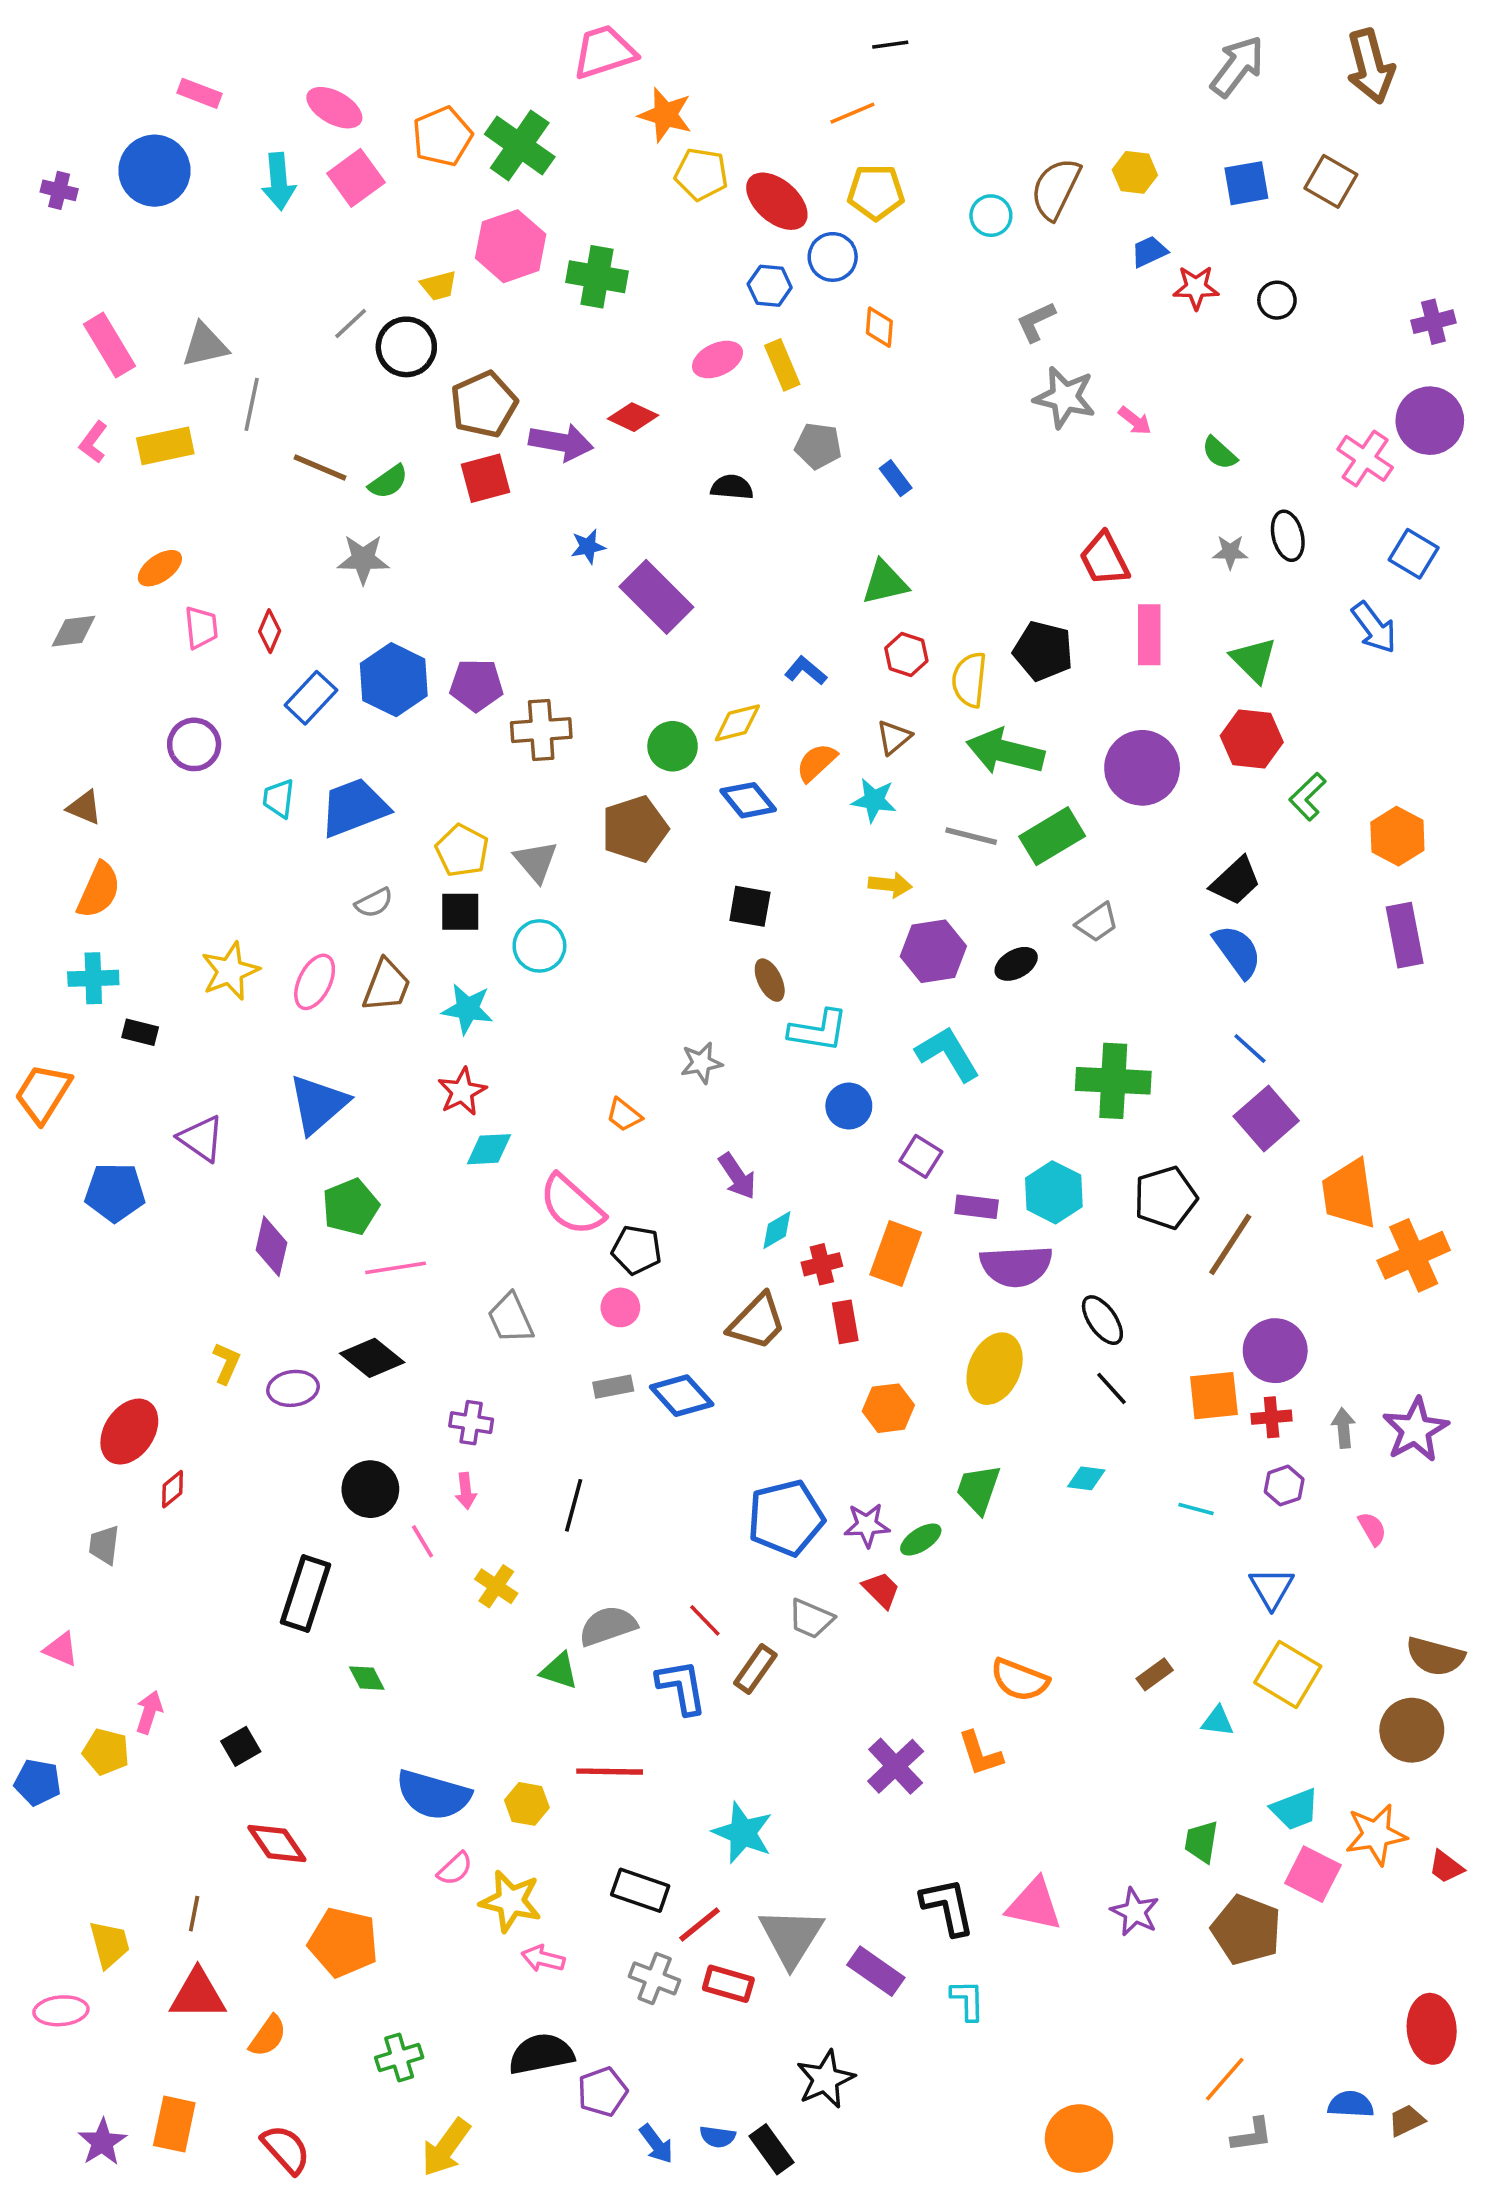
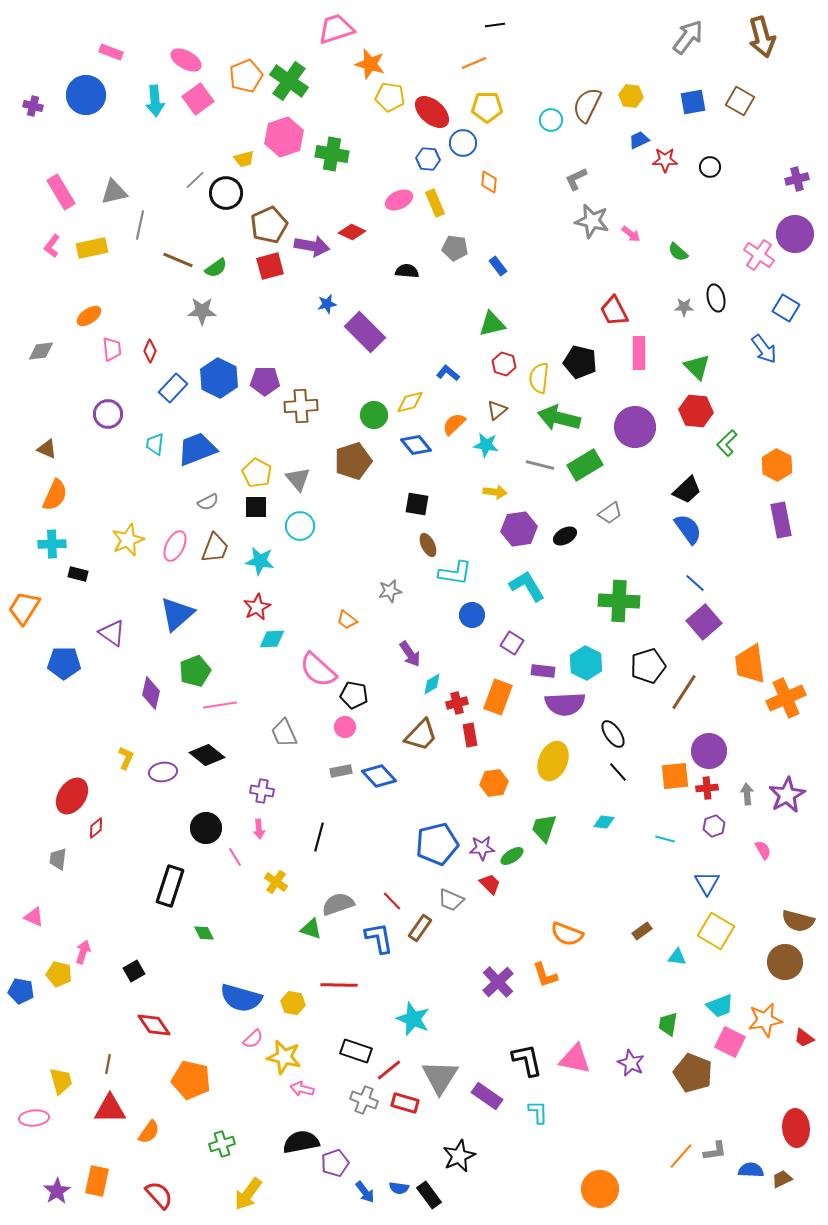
gray L-shape: (1252, 2135) -> (715, 1151), moved

